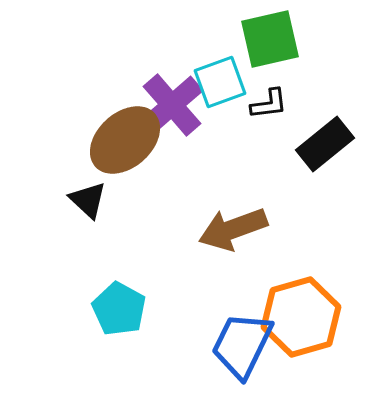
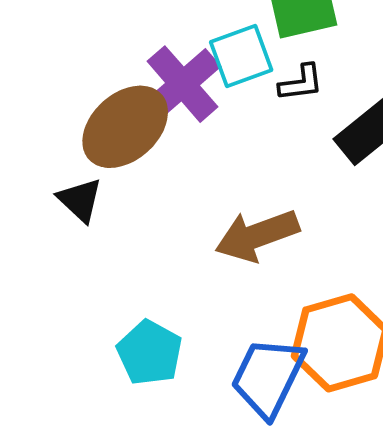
cyan pentagon: (119, 309) -> (150, 353), moved

